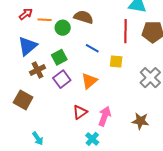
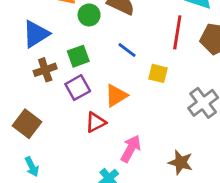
brown square: (23, 100) -> (27, 124), moved
red triangle: (80, 112) -> (96, 122), moved

